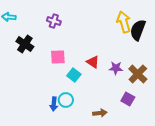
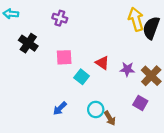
cyan circle: (66, 100) -> (96, 109), moved
blue arrow: (54, 104) -> (60, 108), turned 40
brown arrow: (100, 113) -> (110, 118), turned 64

